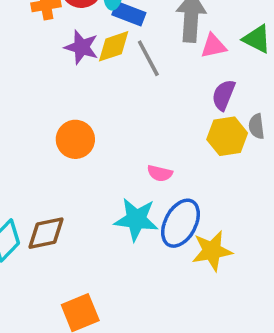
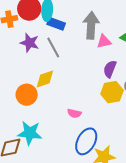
yellow diamond: (114, 46) -> (45, 79), moved
gray line: (148, 58) -> (53, 48), moved
cyan star: (136, 219) -> (30, 133), moved

